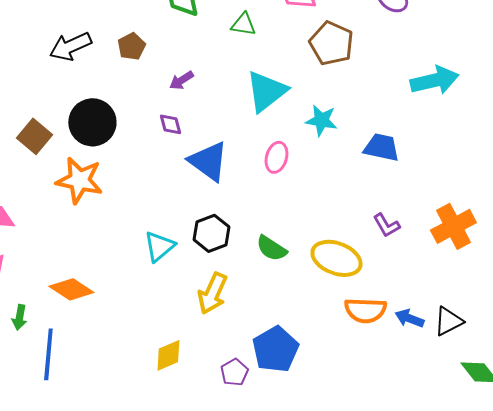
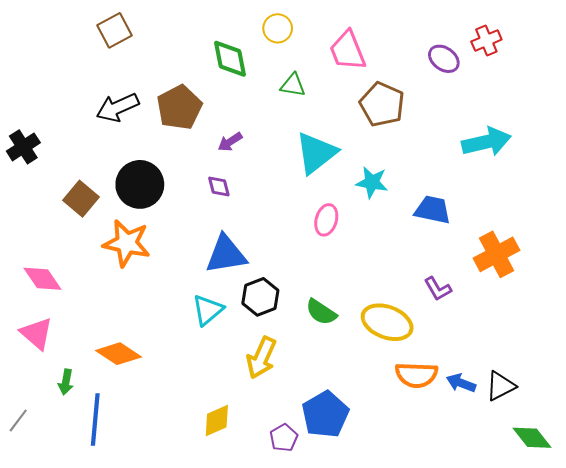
brown pentagon: (131, 46) -> (179, 107), size x1.6
blue triangle: (208, 161) -> (226, 254), moved, turned -45
orange cross: (453, 226) -> (497, 254), moved

